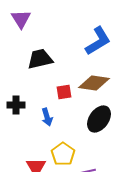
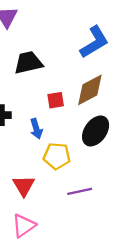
brown diamond: (94, 83) -> (90, 90), turned -36
yellow pentagon: (63, 154) -> (57, 156), moved, turned -30

